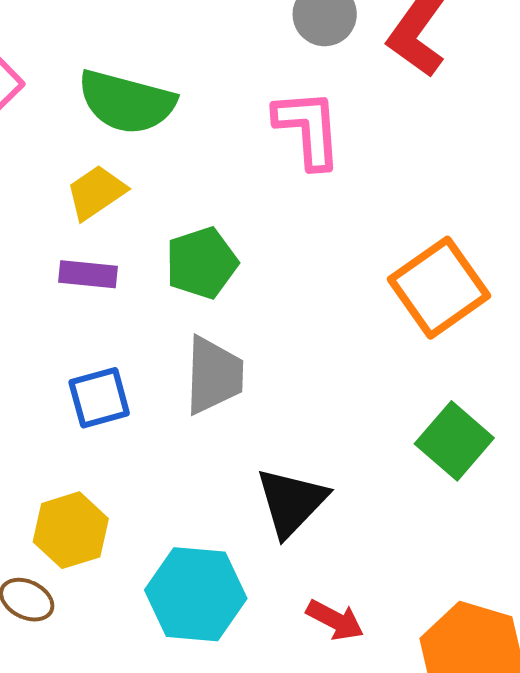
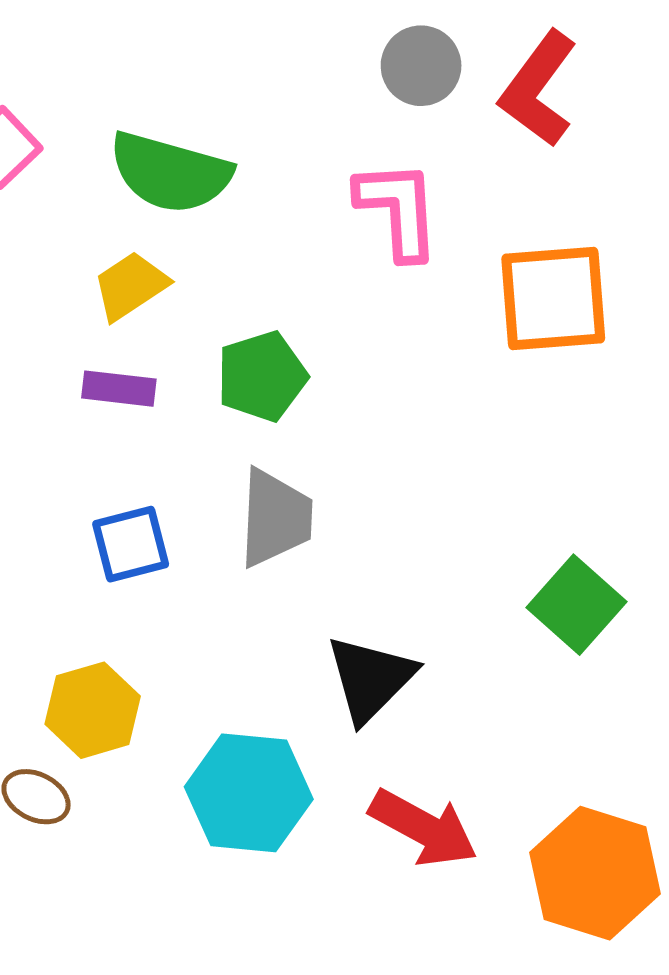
orange square: (439, 288) -> (553, 299), moved, turned 30
red arrow: (335, 620) -> (423, 828), size x1.5

